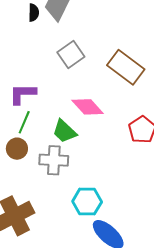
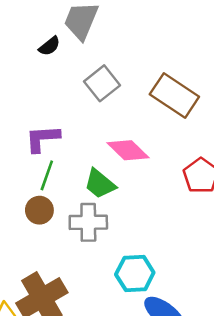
black semicircle: (34, 13) -> (49, 46), moved, turned 54

